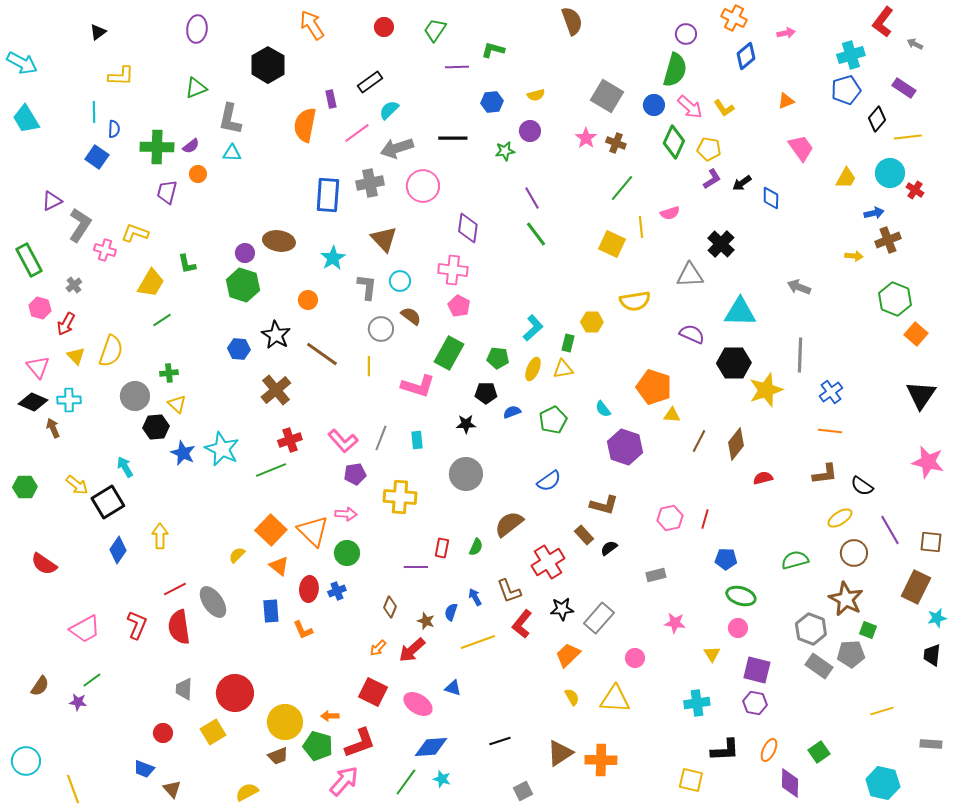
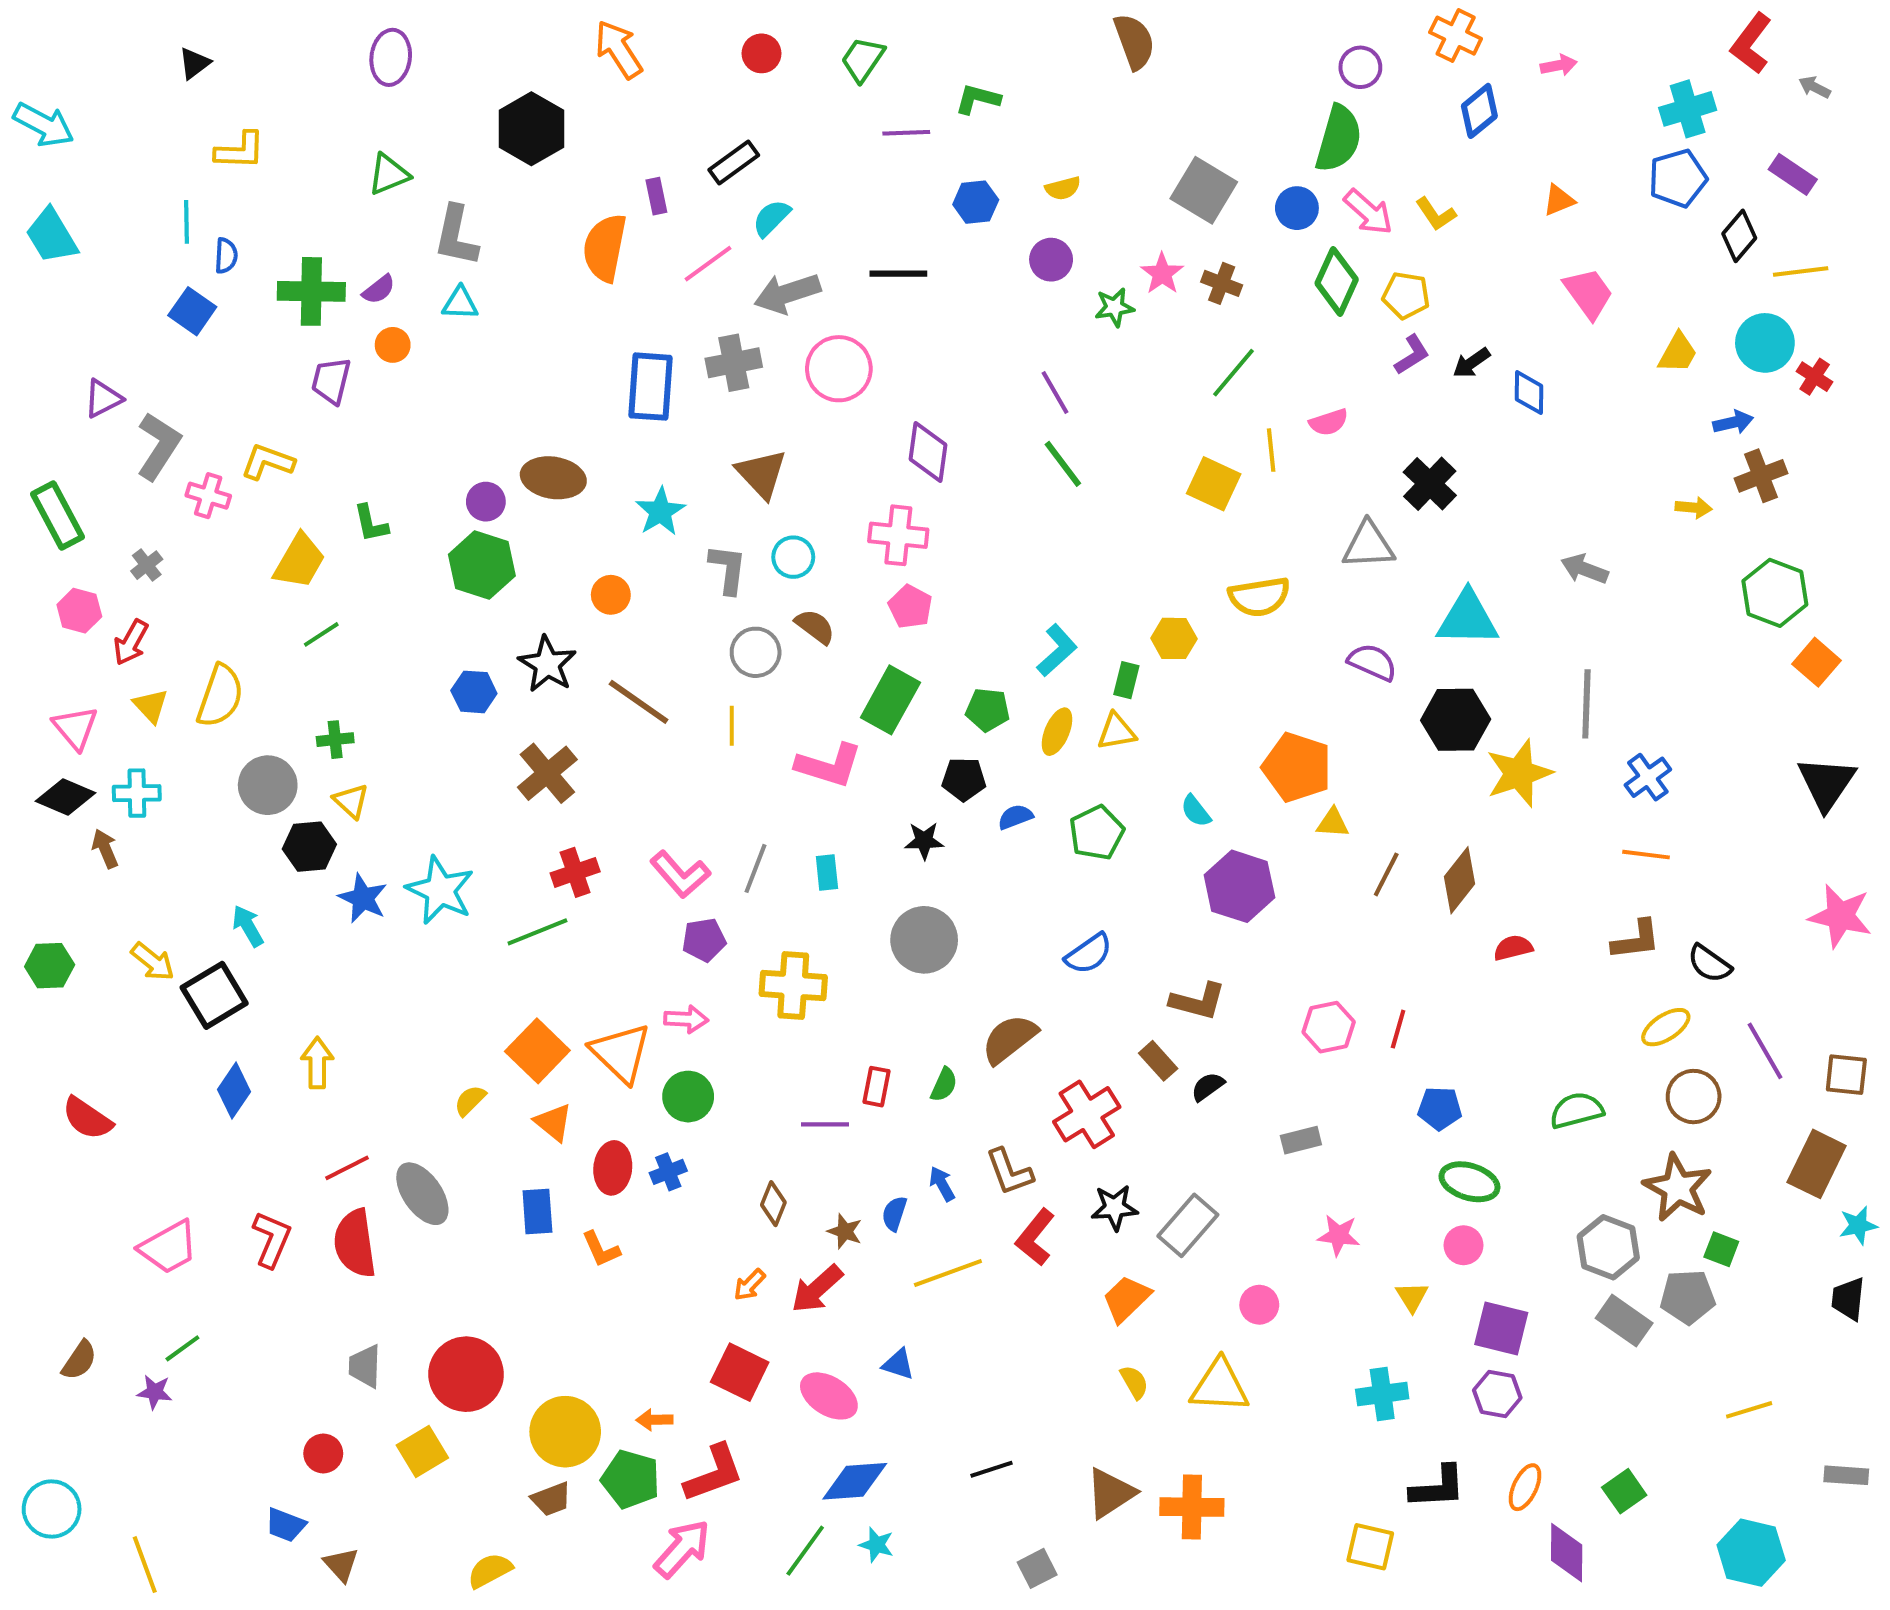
green star: (505, 151) -> (1114, 307), moved

